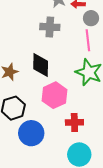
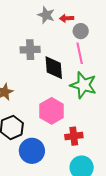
gray cross: (50, 27) -> (30, 50), moved
black diamond: (41, 65) -> (54, 68), moved

